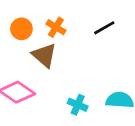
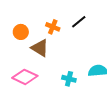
orange cross: (56, 27) -> (53, 27), moved

